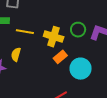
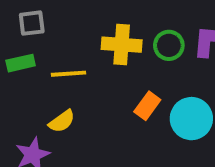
yellow cross: (54, 37) -> (122, 45), moved
yellow semicircle: (16, 54) -> (62, 121), turned -128

